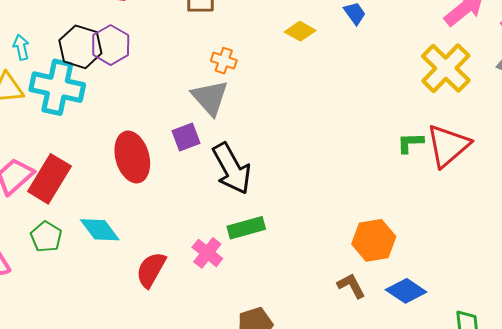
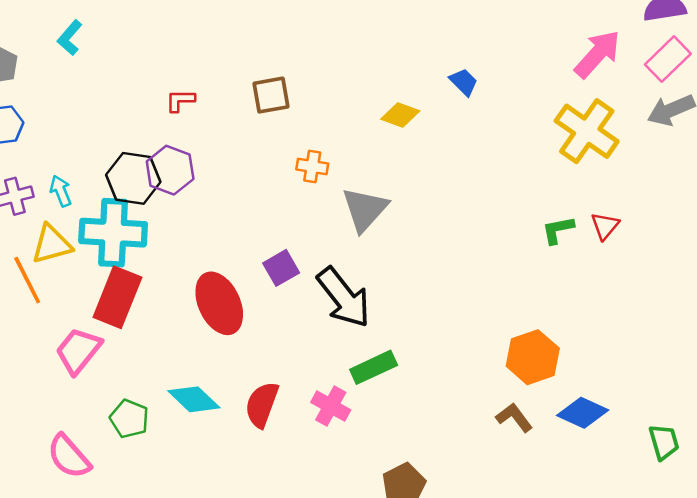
gray triangle: (210, 98) -> (365, 209), moved, turned 33
red triangle: (448, 146) -> (605, 226), size x0.5
red rectangle: (49, 179) -> (117, 297), moved
red semicircle: (151, 270) -> (262, 405), moved

